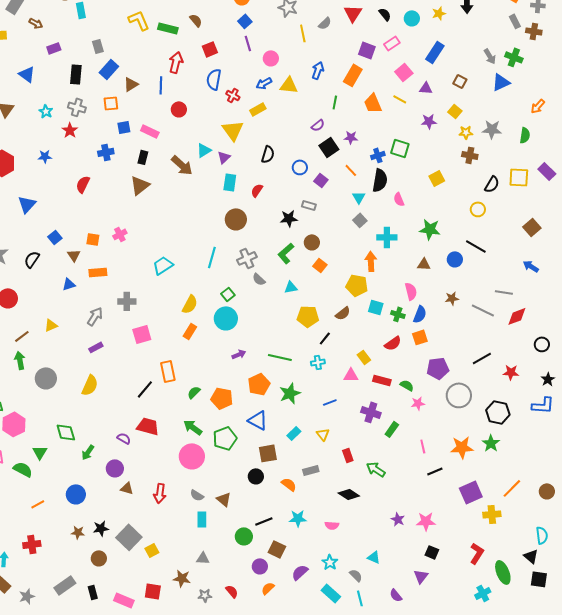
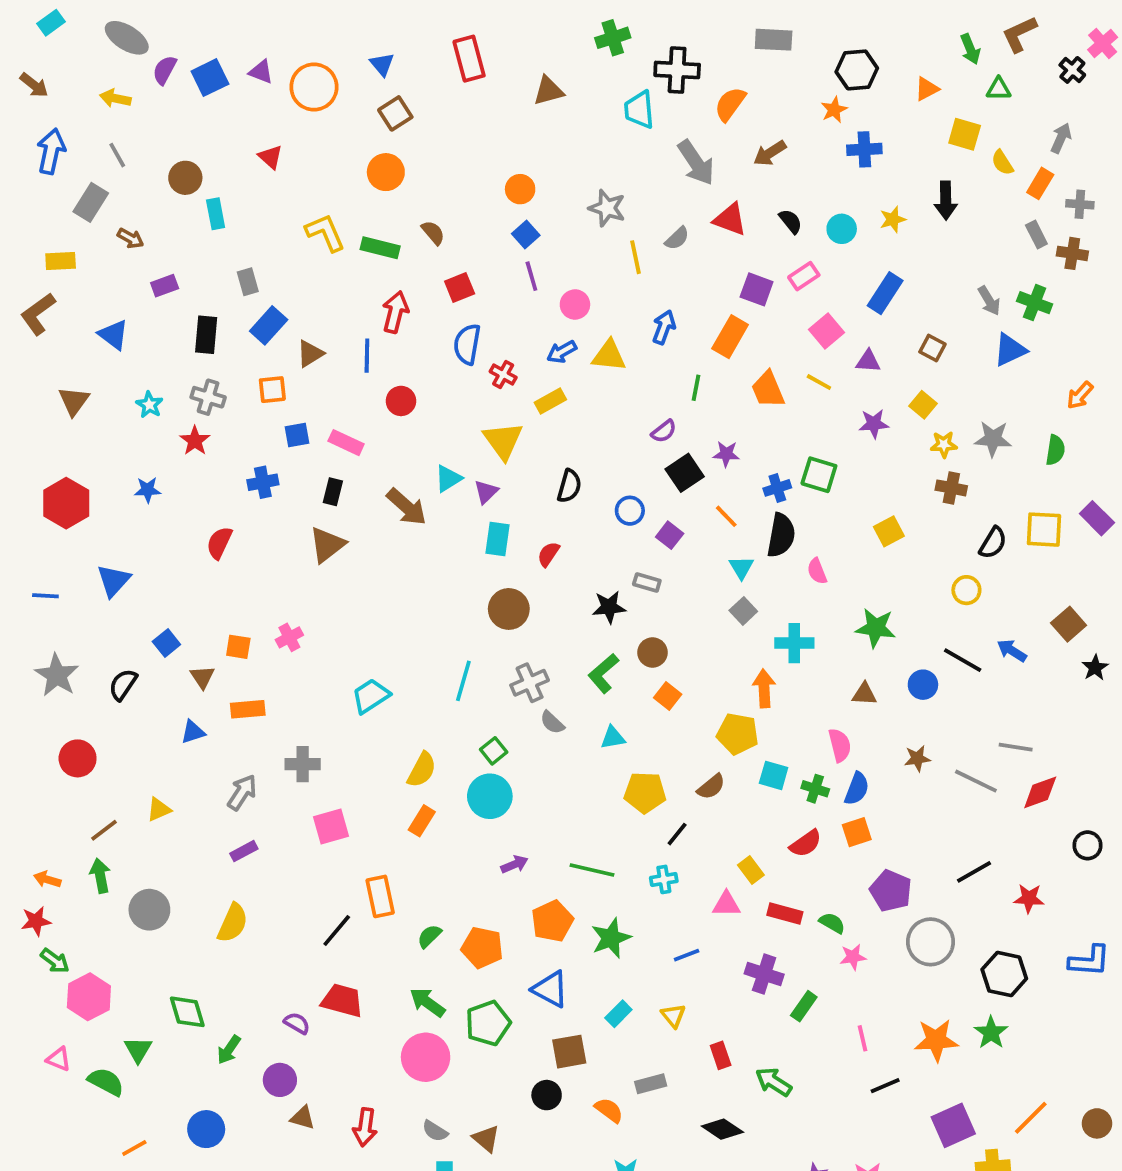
red triangle: (353, 13) -> (730, 219), turned -42
blue arrow: (531, 266) -> (1012, 651), moved
purple pentagon: (438, 368) -> (891, 891), turned 30
black star: (548, 379) -> (1095, 668), moved

